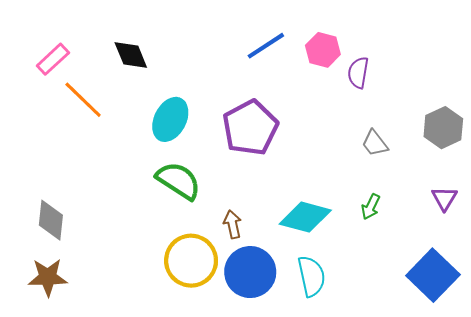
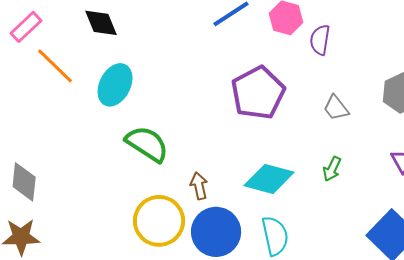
cyan ellipse: (170, 119) -> (115, 85), moved
purple pentagon: (250, 128) -> (258, 93), moved

